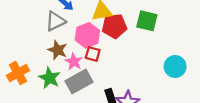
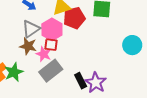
gray triangle: (55, 21) -> (31, 29), moved
red square: (93, 54) -> (51, 45), moved
green star: (50, 78) -> (14, 72), moved, turned 30

